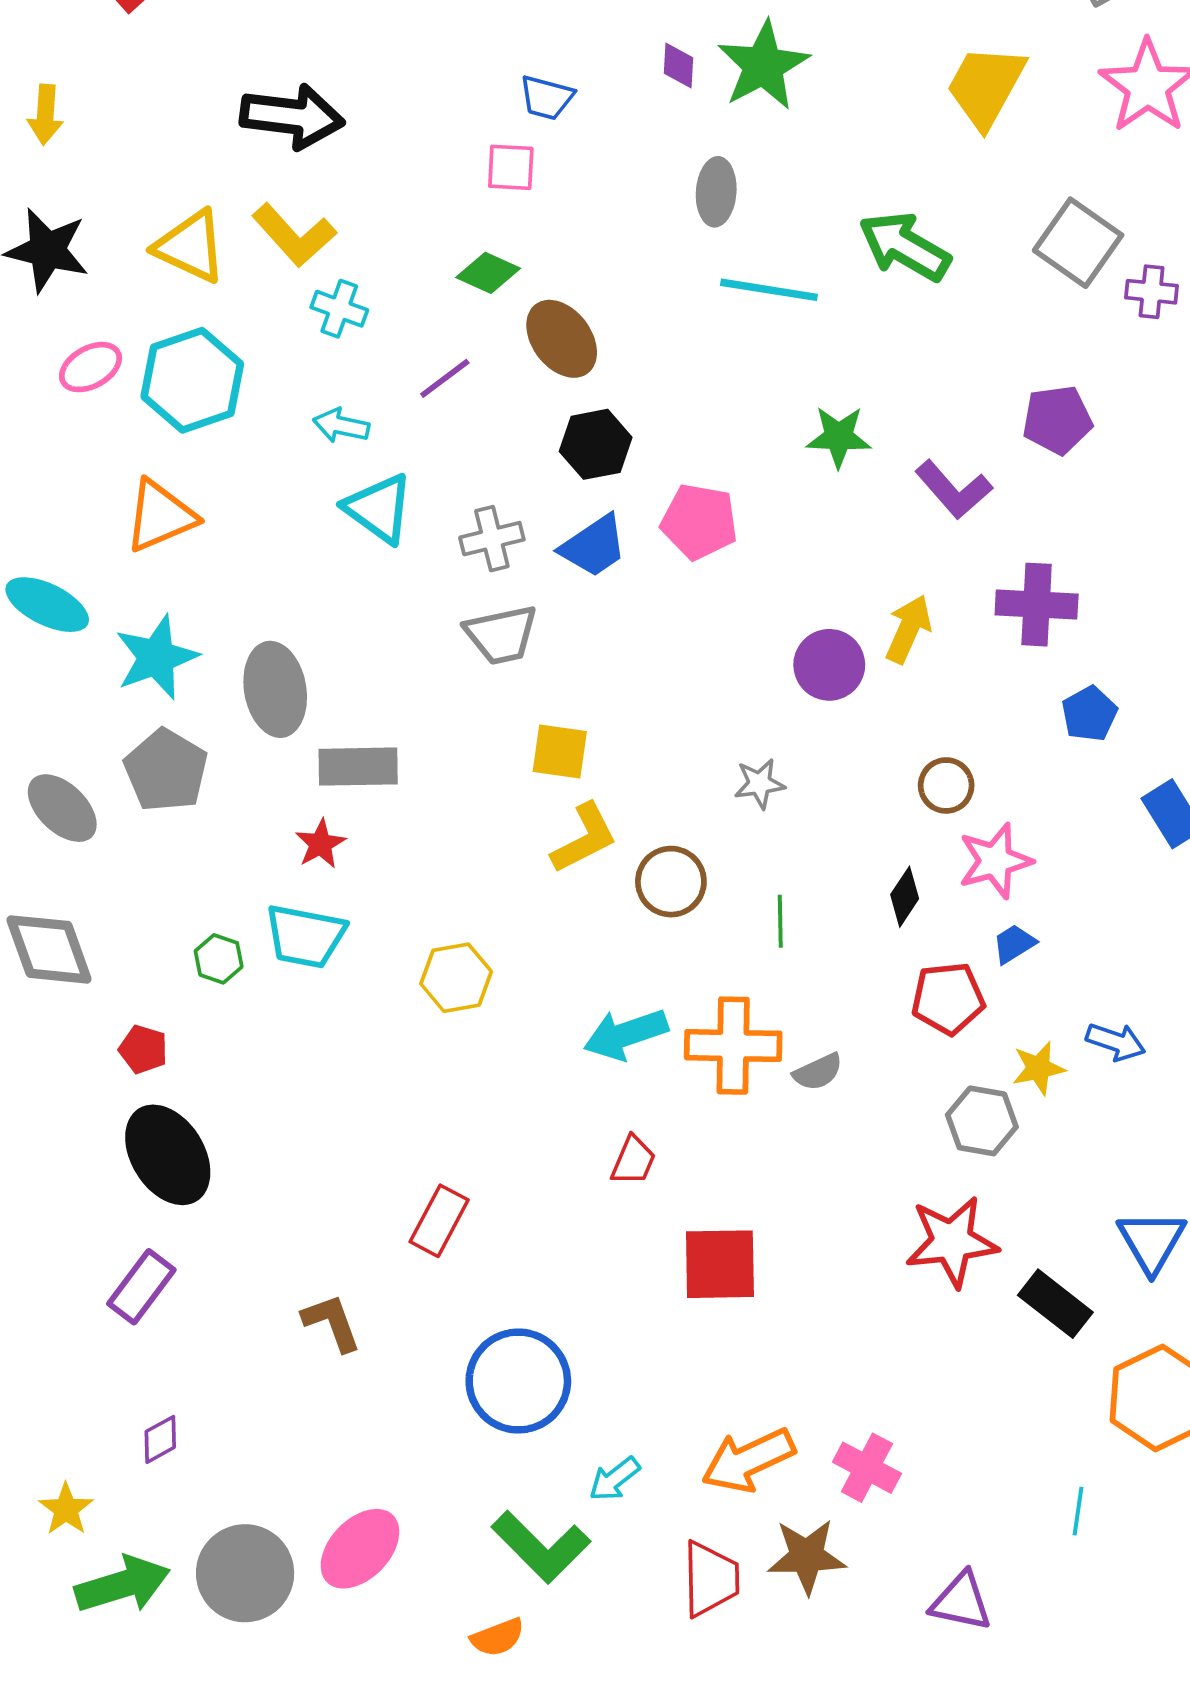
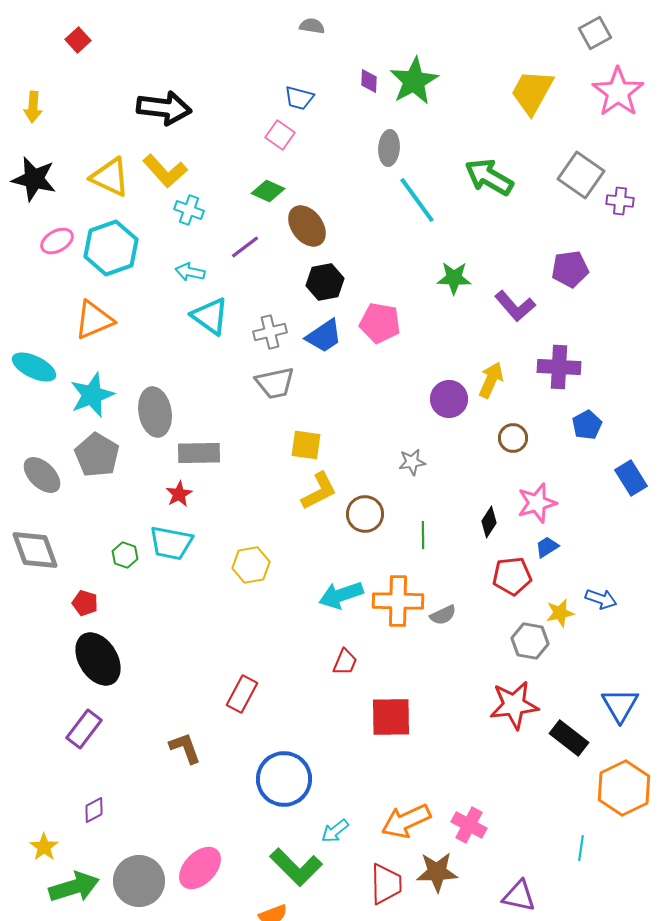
pink square: (511, 167) -> (280, 135), turned 32
cyan line: (769, 290) -> (417, 200), turned 45
brown circle: (946, 785) -> (513, 438), moved

